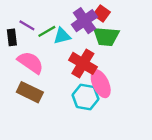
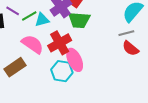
pink semicircle: (31, 62) -> (33, 44), moved
red cross: (83, 63) -> (60, 43), turned 30
brown rectangle: (30, 92) -> (15, 67), turned -60

